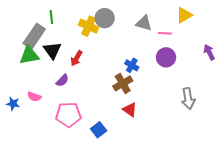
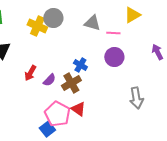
red arrow: (76, 58) -> (30, 73), moved
purple semicircle: (62, 80) -> (49, 80), moved
pink pentagon: (68, 115) -> (57, 114), moved, turned 30

